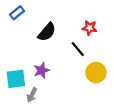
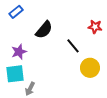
red star: (90, 28) -> (95, 27), moved
purple star: (42, 70) -> (19, 52), moved

